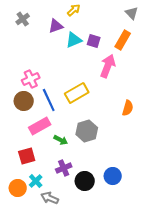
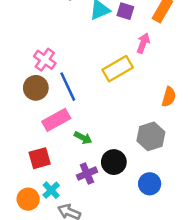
pink arrow: (108, 66) -> (143, 43), size x0.7
pink cross: (31, 79) -> (45, 60), turned -30
yellow rectangle: (77, 93) -> (118, 69), moved
gray hexagon: (87, 131) -> (151, 136), moved
black circle: (85, 181) -> (114, 162), moved

